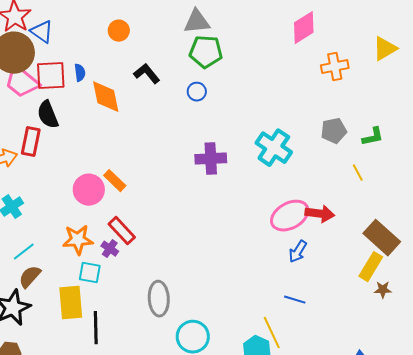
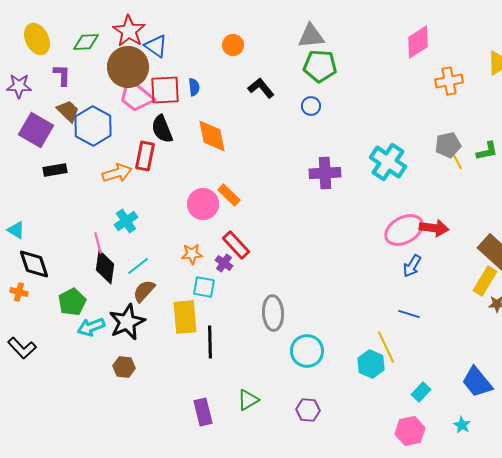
orange diamond: (106, 97) -> (212, 136), moved
yellow line: (358, 173) -> (457, 161), moved
orange star: (78, 240) -> (192, 254), size x0.7

